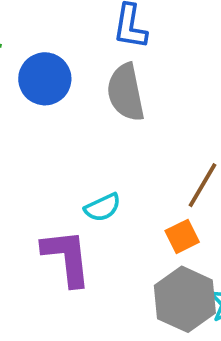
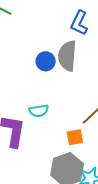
blue circle: (45, 79) -> (46, 61), moved, size x0.7

